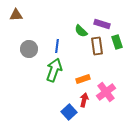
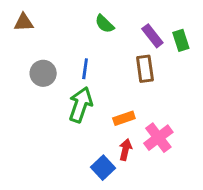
purple rectangle: (102, 24) -> (152, 36), turned 35
green semicircle: (81, 31) -> (104, 24), moved
green rectangle: (117, 42) -> (181, 40), moved

